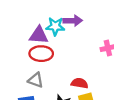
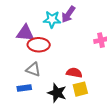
purple arrow: (73, 21) -> (68, 14), turned 126
purple triangle: (39, 35) -> (25, 33), moved

